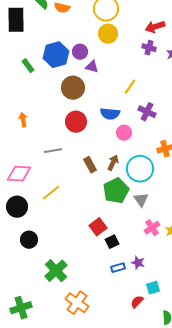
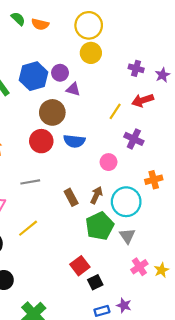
red arrow: (155, 27) -> (143, 100), moved
blue semicircle: (110, 114) -> (74, 141), moved
red circle: (76, 122) -> (41, 141), moved

